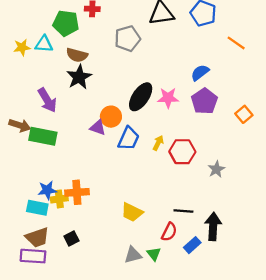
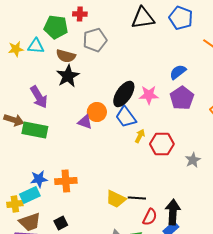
gray pentagon: (127, 39) -> (95, 40), moved
blue trapezoid: (129, 139) -> (126, 117), moved, turned 120
yellow cross: (59, 199) -> (15, 204), moved
cyan rectangle: (37, 208) -> (30, 195), turned -36
black line: (183, 211) -> (137, 198), moved
black arrow: (213, 226) -> (173, 212), moved

